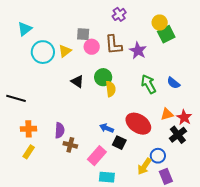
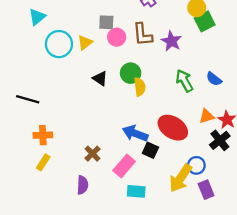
blue arrow: (107, 128) -> (135, 133), size x1.5
purple semicircle: (60, 130) -> (82, 185), moved
brown cross: (70, 145) -> (93, 154), turned 32
yellow arrow: (144, 166) -> (180, 178), size x1.4

